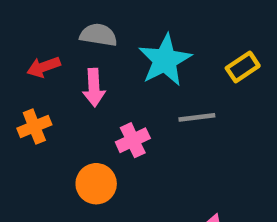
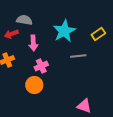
gray semicircle: (98, 35) -> (24, 20), moved
pink cross: (133, 140) -> (41, 66), moved

